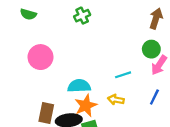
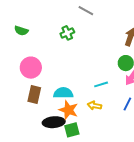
orange star: (86, 106) -> (68, 110), turned -30
brown rectangle: (46, 113) -> (34, 94), moved

